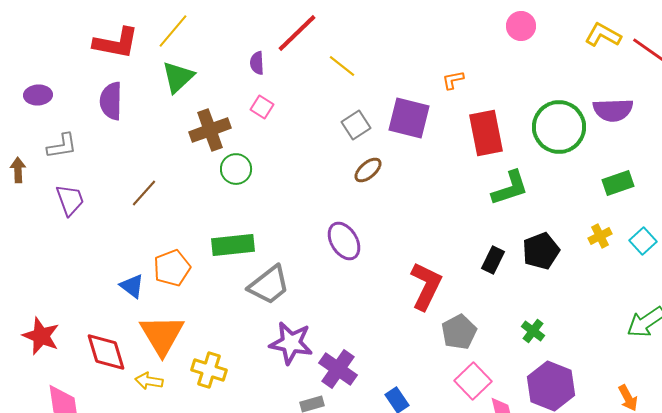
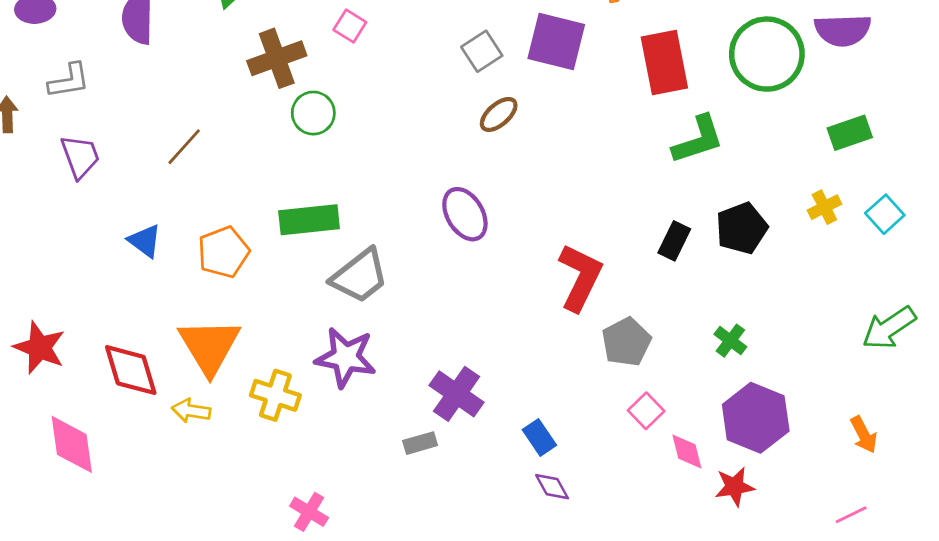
blue triangle: (132, 286) -> (145, 241), moved
purple star: (291, 343) -> (346, 357), moved
pink square: (473, 381) -> (646, 411), size x0.7

